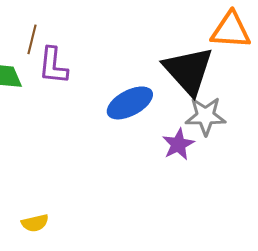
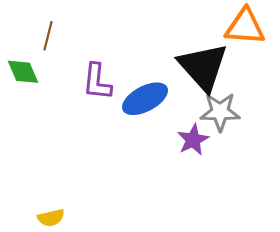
purple L-shape: (53, 66) -> (97, 82), moved

